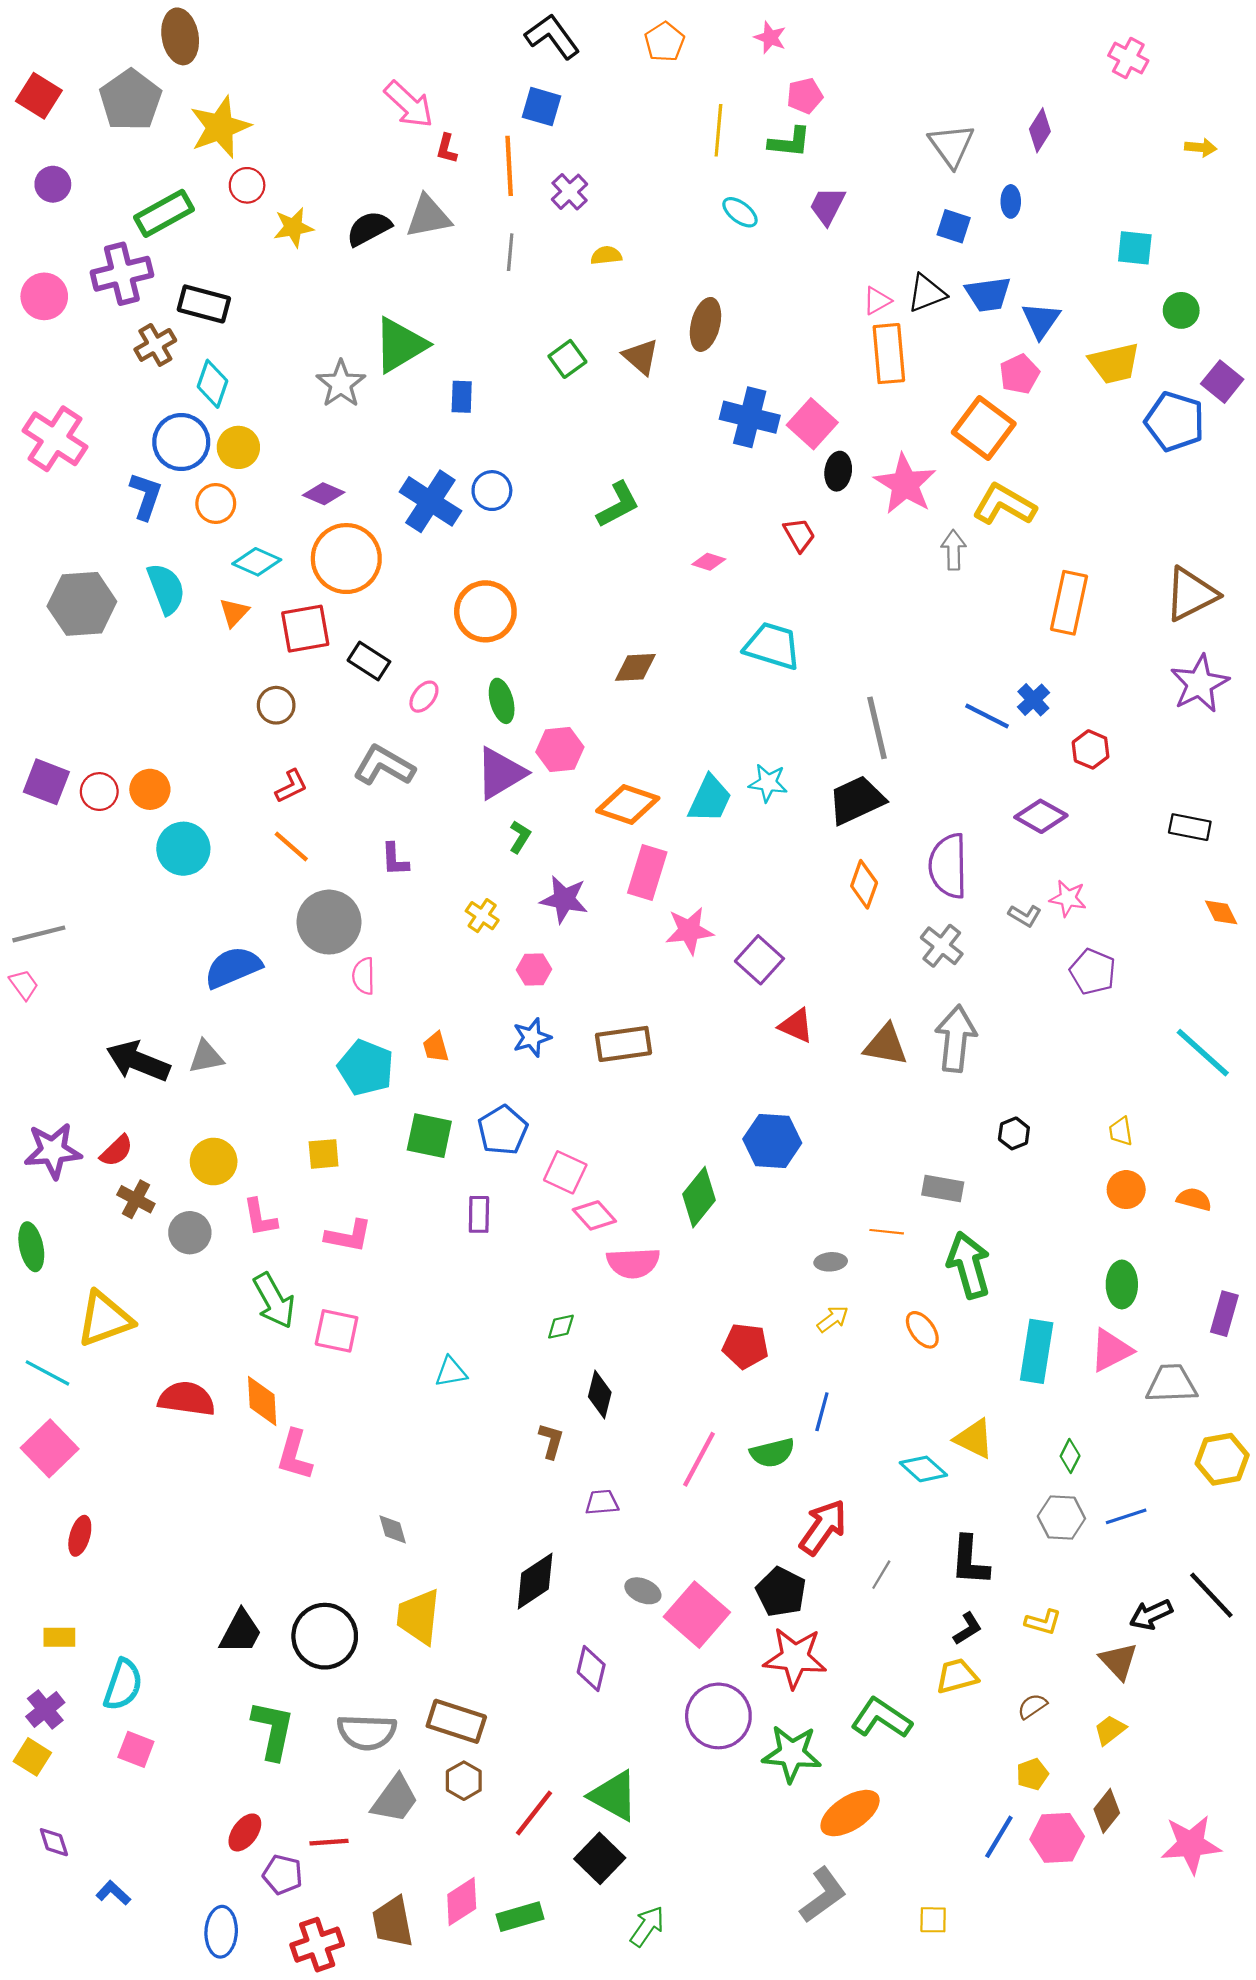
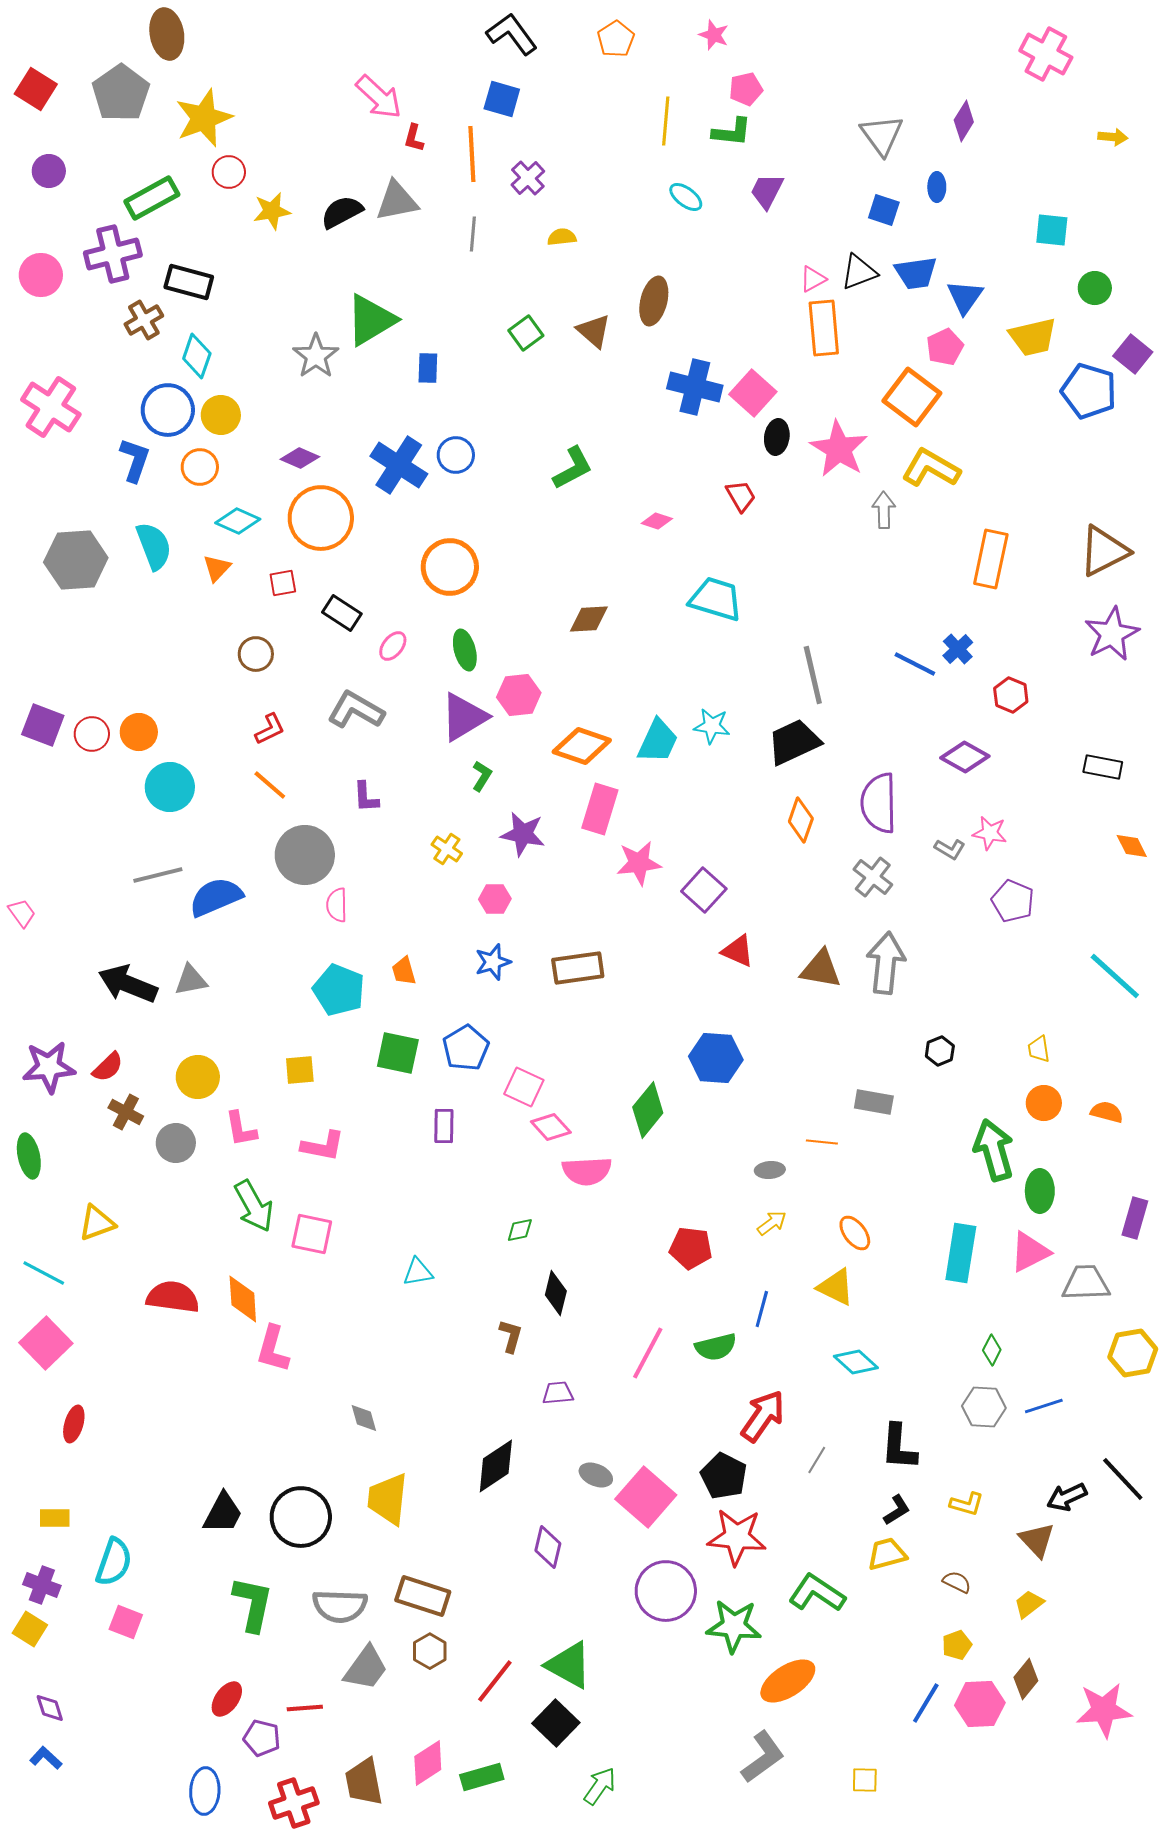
pink cross: (1128, 58) -> (1046, 54), size x1.4
red square: (305, 629) -> (283, 583), size x0.6
gray line: (39, 934) -> (158, 875), moved
green arrow: (969, 1265) -> (994, 1150), moved
yellow triangle: (105, 1319) -> (97, 1223), size x0.7
yellow triangle: (974, 1439) -> (836, 1287), moved
brown semicircle: (1032, 1706) -> (957, 1582), turned 60
purple cross: (45, 1709) -> (42, 1585), turned -30
blue L-shape: (113, 1893) -> (46, 1758), moved

